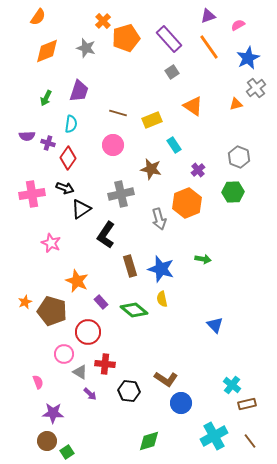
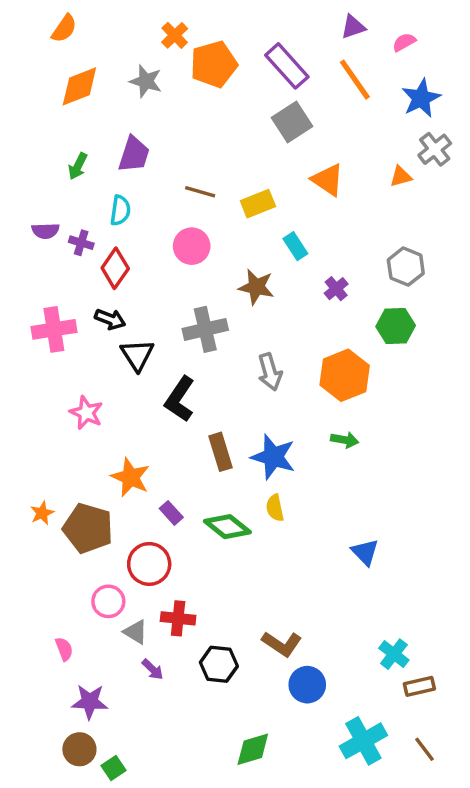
gray square: (172, 72) -> (292, 122), size x1.6
orange hexagon: (187, 203) -> (345, 375), moved
black triangle: (81, 209) -> (137, 355), turned -30

